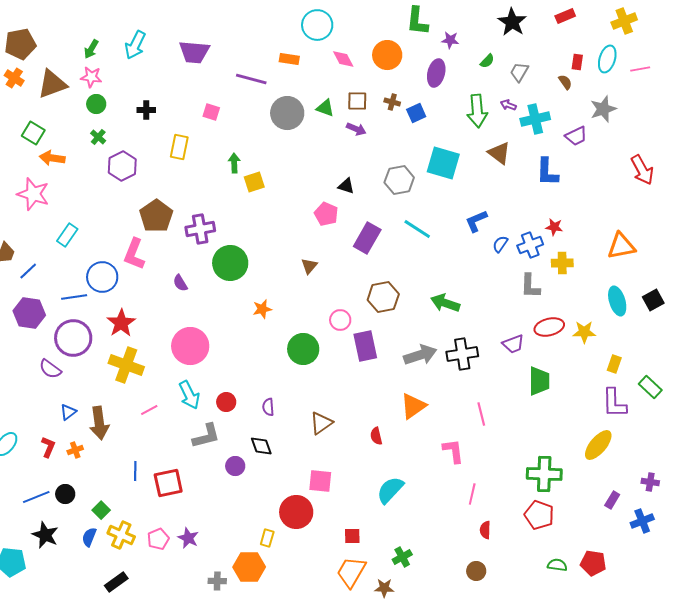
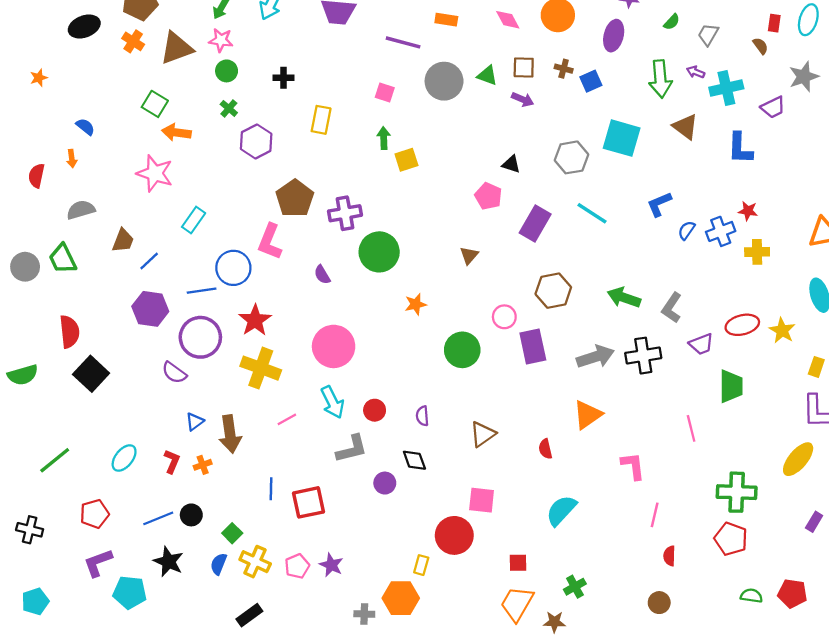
pink square: (211, 112) -> (385, 93), moved
gray L-shape: (530, 286) -> (672, 308), moved, turned 32
yellow star: (584, 332) -> (782, 330), turned 30
pink line: (481, 414) -> (691, 428), moved

